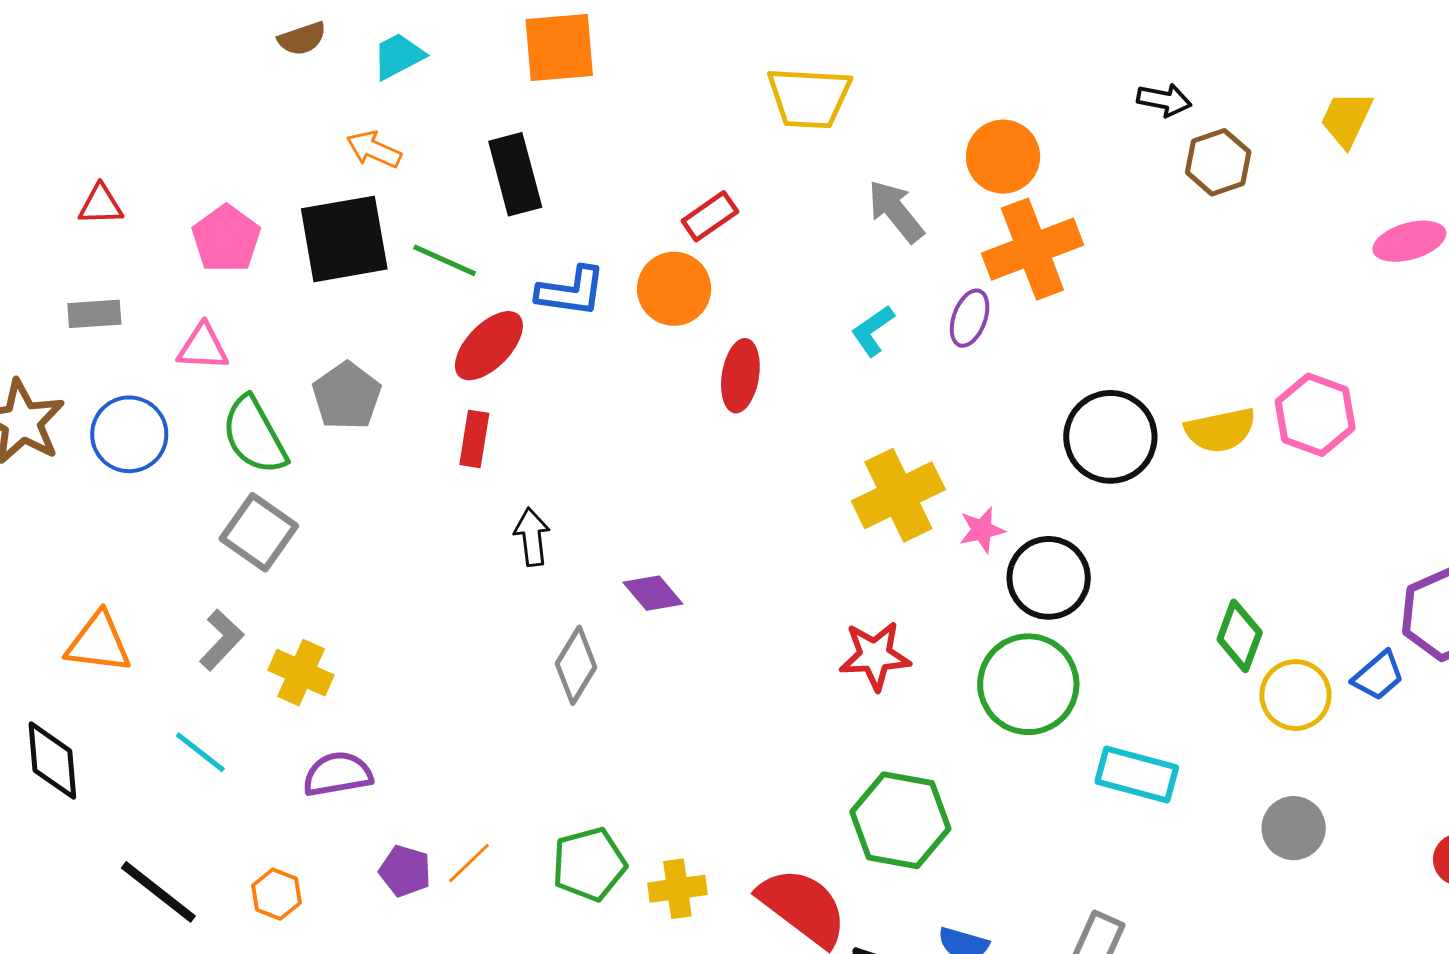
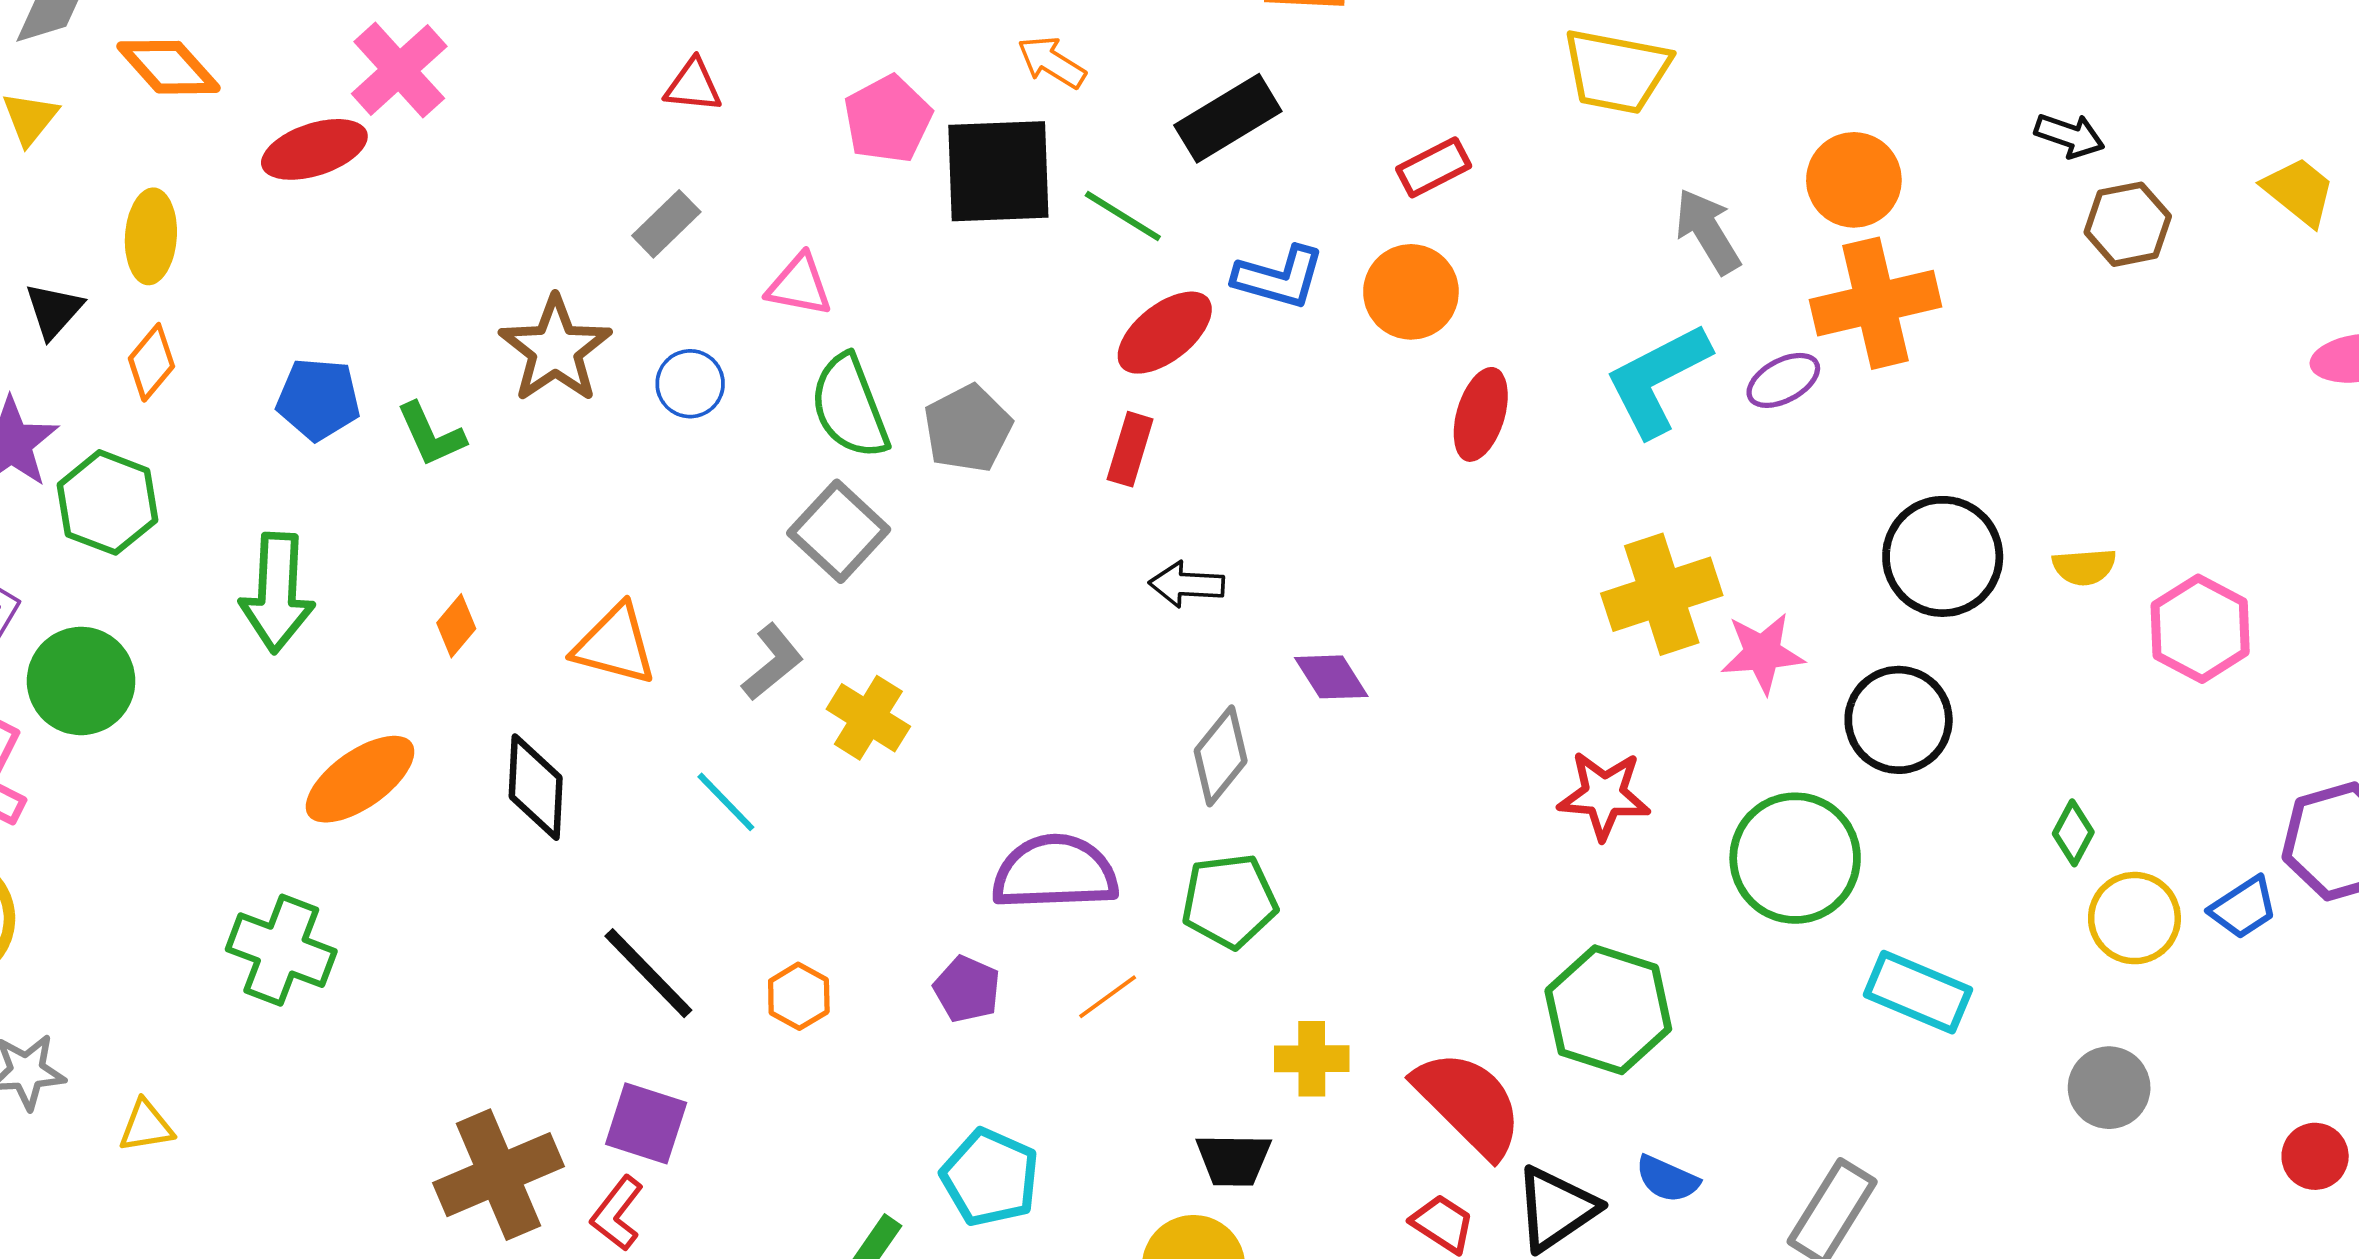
yellow trapezoid: (1346, 119) -> (2299, 191), turned 96
black rectangle: (515, 174) -> (1228, 118), turned 66
red rectangle: (710, 216) -> (1434, 167), moved
pink pentagon: (226, 239) -> (888, 119), moved
gray rectangle: (94, 314) -> (666, 224), turned -48
purple ellipse: (970, 318) -> (1783, 380), turned 34
cyan L-shape: (873, 331) -> (1657, 380), size x1.8
gray pentagon: (347, 396) -> (968, 429), moved
pink hexagon: (1315, 415) -> (2200, 629), moved
yellow semicircle: (1220, 430) -> (2084, 567), size x0.7
blue circle: (129, 434) -> (690, 384), size x0.7
pink star: (982, 530) -> (1762, 653), size x1.4
black arrow: (532, 537) -> (1187, 584), turned -88
black circle: (1049, 578) -> (1899, 720), moved
green diamond: (1240, 636) -> (2073, 833), size x0.7
purple semicircle: (338, 774) -> (1055, 872), moved, size x1.4
orange line: (469, 863) -> (1108, 997), moved
green pentagon: (589, 864) -> (1229, 901), moved

